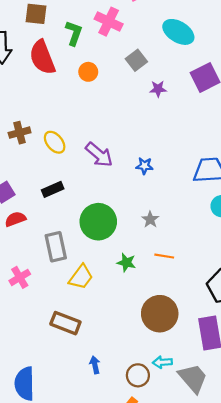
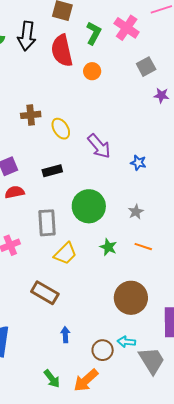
orange circle: (88, 72) -> (92, 71), moved

